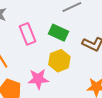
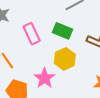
pink star: (38, 79) -> (45, 78), turned -30

